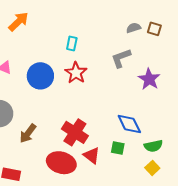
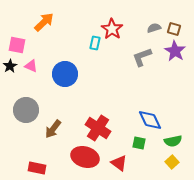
red star: (76, 73) -> (112, 29), moved
purple star: (149, 79) -> (175, 51), moved
red triangle: (92, 155) -> (119, 163), moved

